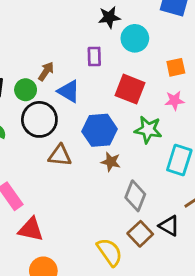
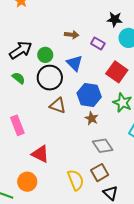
purple rectangle: (94, 56) -> (98, 44), turned -72
brown arrow: (46, 71) -> (72, 35), moved, turned 48
gray diamond: (135, 196) -> (103, 146), turned -70
black triangle: (169, 226) -> (110, 193), moved
red triangle: (31, 229) -> (40, 154), moved

